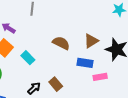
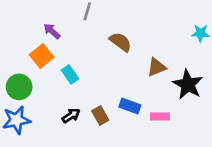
brown semicircle: (61, 43) -> (120, 42), moved
blue rectangle: (85, 63) -> (130, 106), moved

